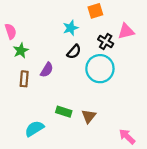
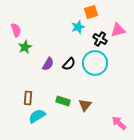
cyan star: (71, 28) -> (78, 27), moved
black semicircle: (74, 52) -> (69, 64), moved
brown rectangle: (24, 79) -> (28, 98), moved

